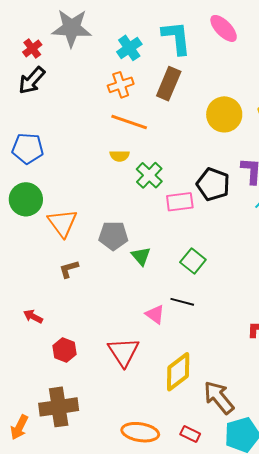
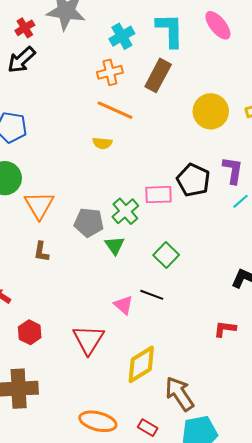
green cross: (149, 175) -> (125, 211), moved
brown L-shape: (69, 269) -> (41, 252), turned -70

